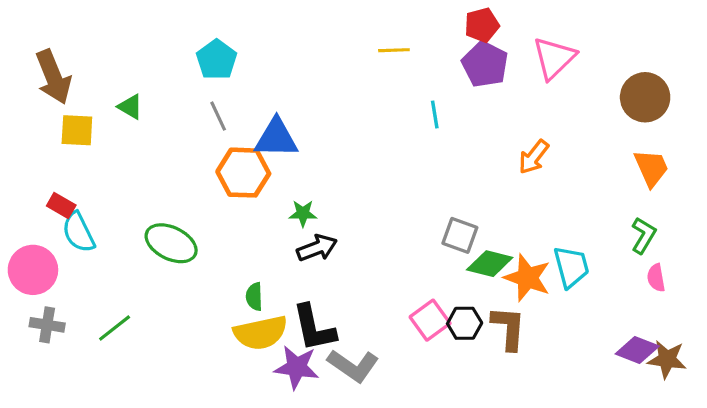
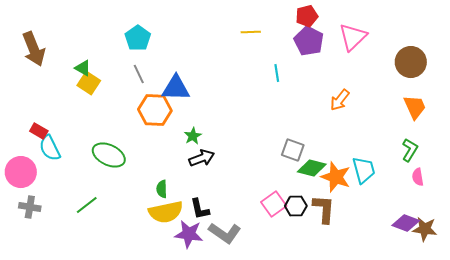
yellow square: (77, 130) -> (89, 83), moved, turned 30
green star: (303, 213) -> (193, 136), turned -30
green line: (115, 328) -> (87, 205), moved
black L-shape: (314, 328) -> (200, 209), size x0.7

